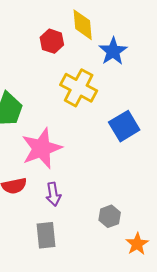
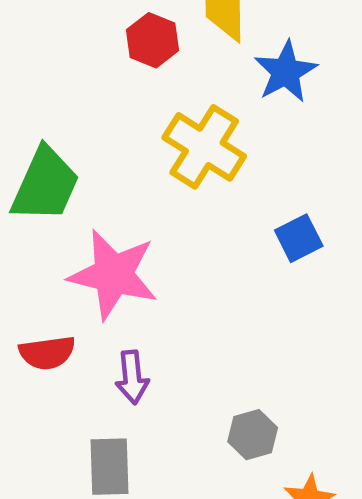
blue square: (124, 126) -> (299, 238), size x0.7
pink star: (42, 148) -> (113, 275), turned 30

